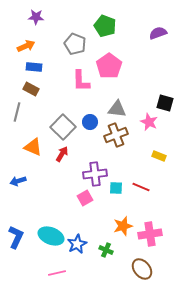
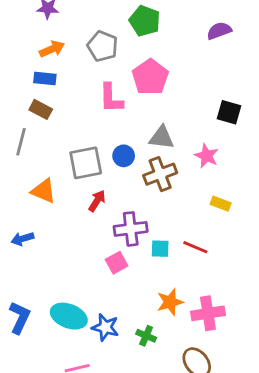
orange arrow: (26, 46) -> (52, 49), moved
black square: (165, 103) -> (229, 112), moved
gray square: (63, 127) -> (86, 163), turned 35
red arrow: (62, 154) -> (97, 201), moved
blue star: (77, 244) -> (105, 327), turned -30

